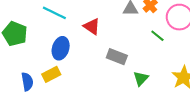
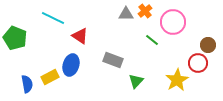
red triangle: (92, 26) -> (80, 36), moved
blue ellipse: (61, 48) -> (71, 65), moved

